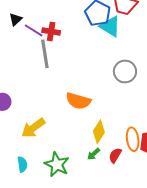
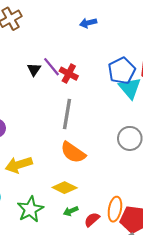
black triangle: (16, 19) -> (34, 69), moved, turned -32
gray line: (45, 54) -> (67, 114), moved
yellow diamond: (99, 132) -> (65, 188), moved, turned 65

